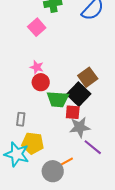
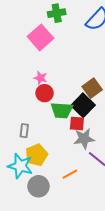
pink square: (37, 27) -> (40, 37), size x1.4
yellow pentagon: (33, 143) -> (36, 155), turned -30
gray circle: (53, 171) -> (38, 186), moved

